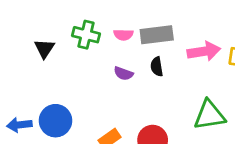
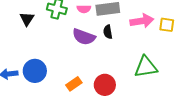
purple semicircle: (123, 74) -> (84, 37), size x1.6

